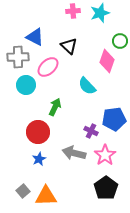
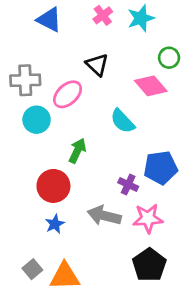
pink cross: (73, 11) -> (103, 15), turned -32
blue triangle: (35, 37) -> (49, 20), moved
pink diamond: (107, 61) -> (151, 86), turned -60
pink star: (105, 155) -> (148, 218), turned 30

